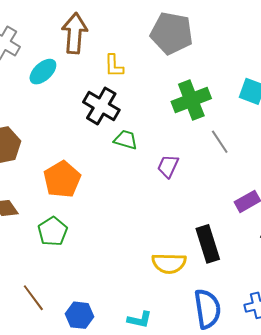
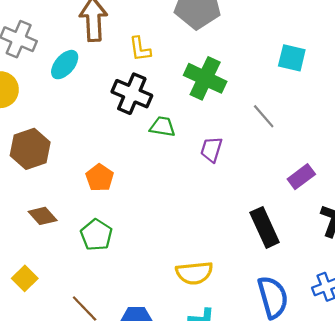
green cross: (191, 100) -> (205, 78), moved, turned -36
orange pentagon: (62, 179) -> (100, 178), size x0.7
yellow semicircle: (169, 263) -> (194, 273), moved

